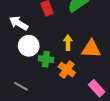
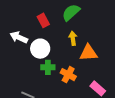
yellow arrow: (68, 43) -> (73, 38), moved
white circle: (29, 46) -> (40, 49), moved

